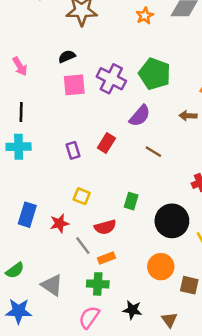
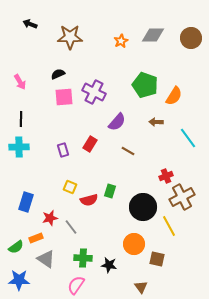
green pentagon: (155, 74) -> (145, 85), moved
red star: (59, 223) -> (50, 218), moved
red semicircle: (105, 227) -> (89, 200), moved
orange rectangle: (106, 258) -> (36, 238), moved
black star: (132, 310) -> (109, 265), moved

